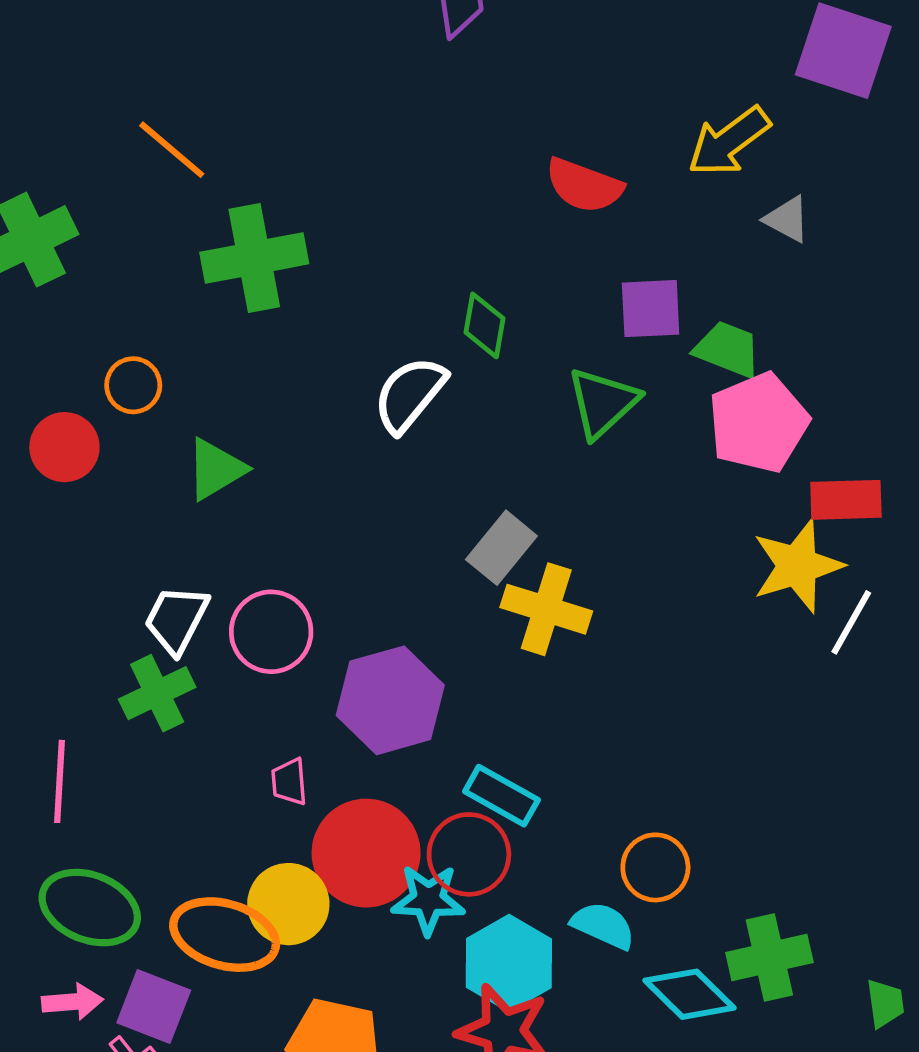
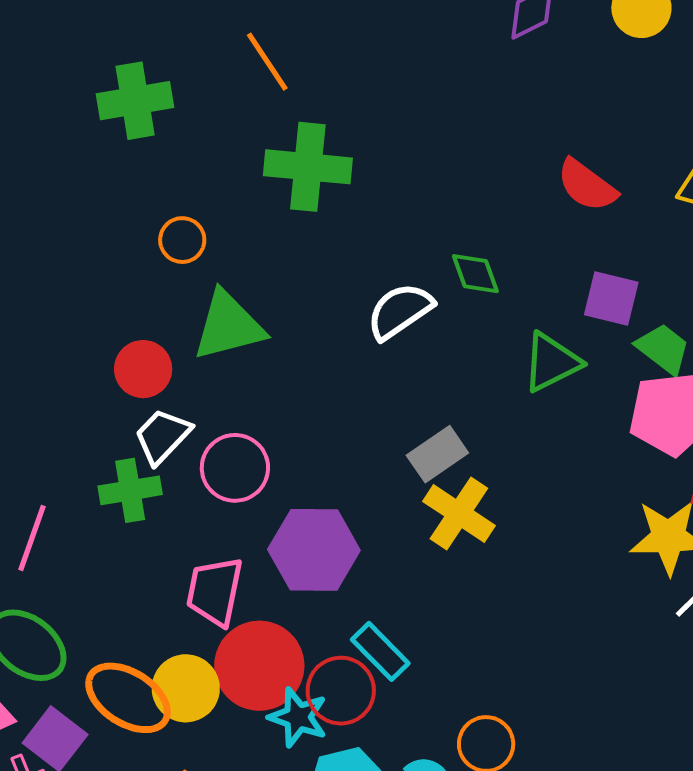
green diamond: (484, 325) -> (475, 274), turned -46
red circle: (64, 447) -> (143, 369), moved
green triangle: (216, 469) -> (228, 326), size x1.4
pink trapezoid: (289, 782) -> (215, 591), size x1.8

